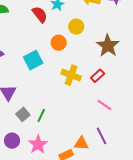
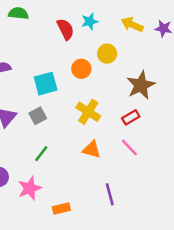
red rectangle: (98, 76) -> (131, 117), moved
pink line: (104, 105) -> (129, 147), moved
gray square: (23, 114) -> (38, 116), moved
orange triangle: (81, 143) -> (92, 150), moved

